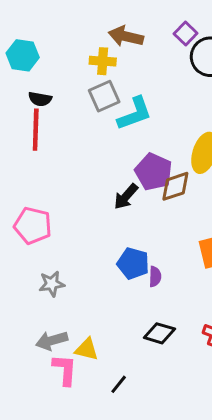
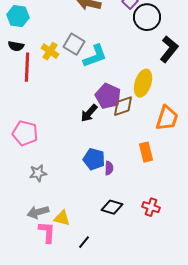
yellow cross: (103, 61) -> (50, 51), moved, turned 30
gray square: (104, 96) -> (74, 44), turned -35
black semicircle: (40, 99) -> (16, 46), moved

